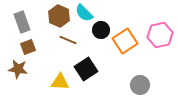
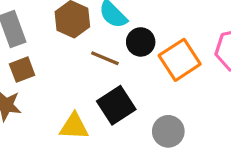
brown line: (68, 40) -> (105, 58), moved
gray circle: (140, 85) -> (168, 131), moved

